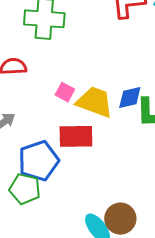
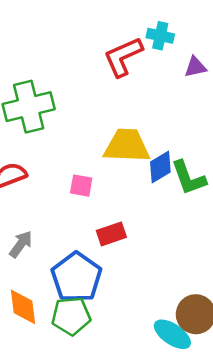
yellow trapezoid: (95, 102) -> (127, 146), moved
red rectangle: (76, 136) -> (111, 234), size x0.7

